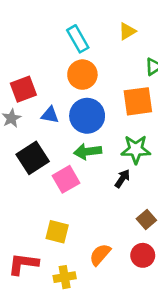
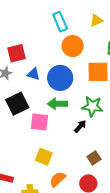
orange circle: (82, 75) -> (73, 46), moved
pink square: (66, 179) -> (39, 122), turned 30
yellow square: (57, 232) -> (44, 157), moved

